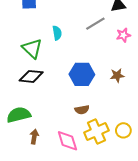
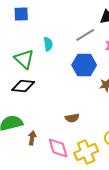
blue hexagon: (82, 74) -> (84, 65), moved
yellow cross: (96, 131) -> (86, 152), moved
brown arrow: (34, 137) -> (32, 138), moved

